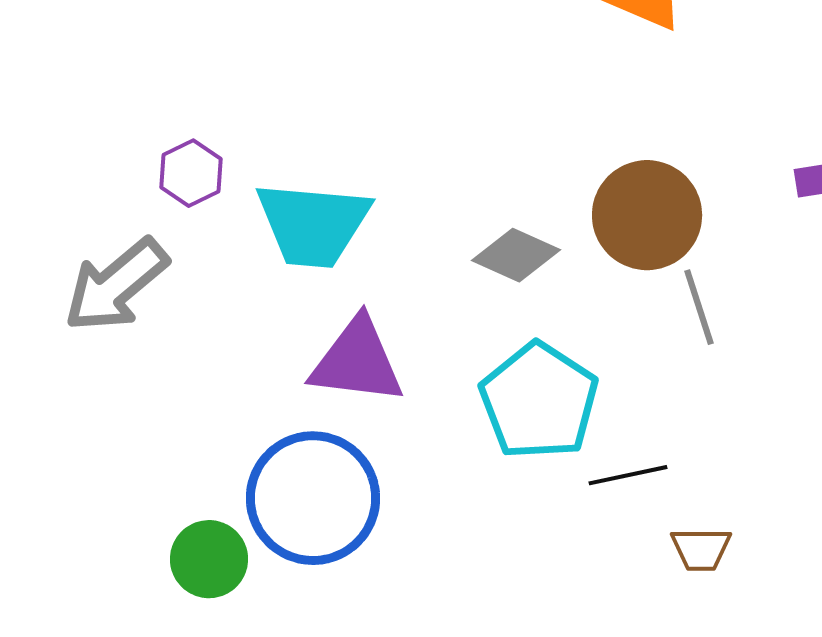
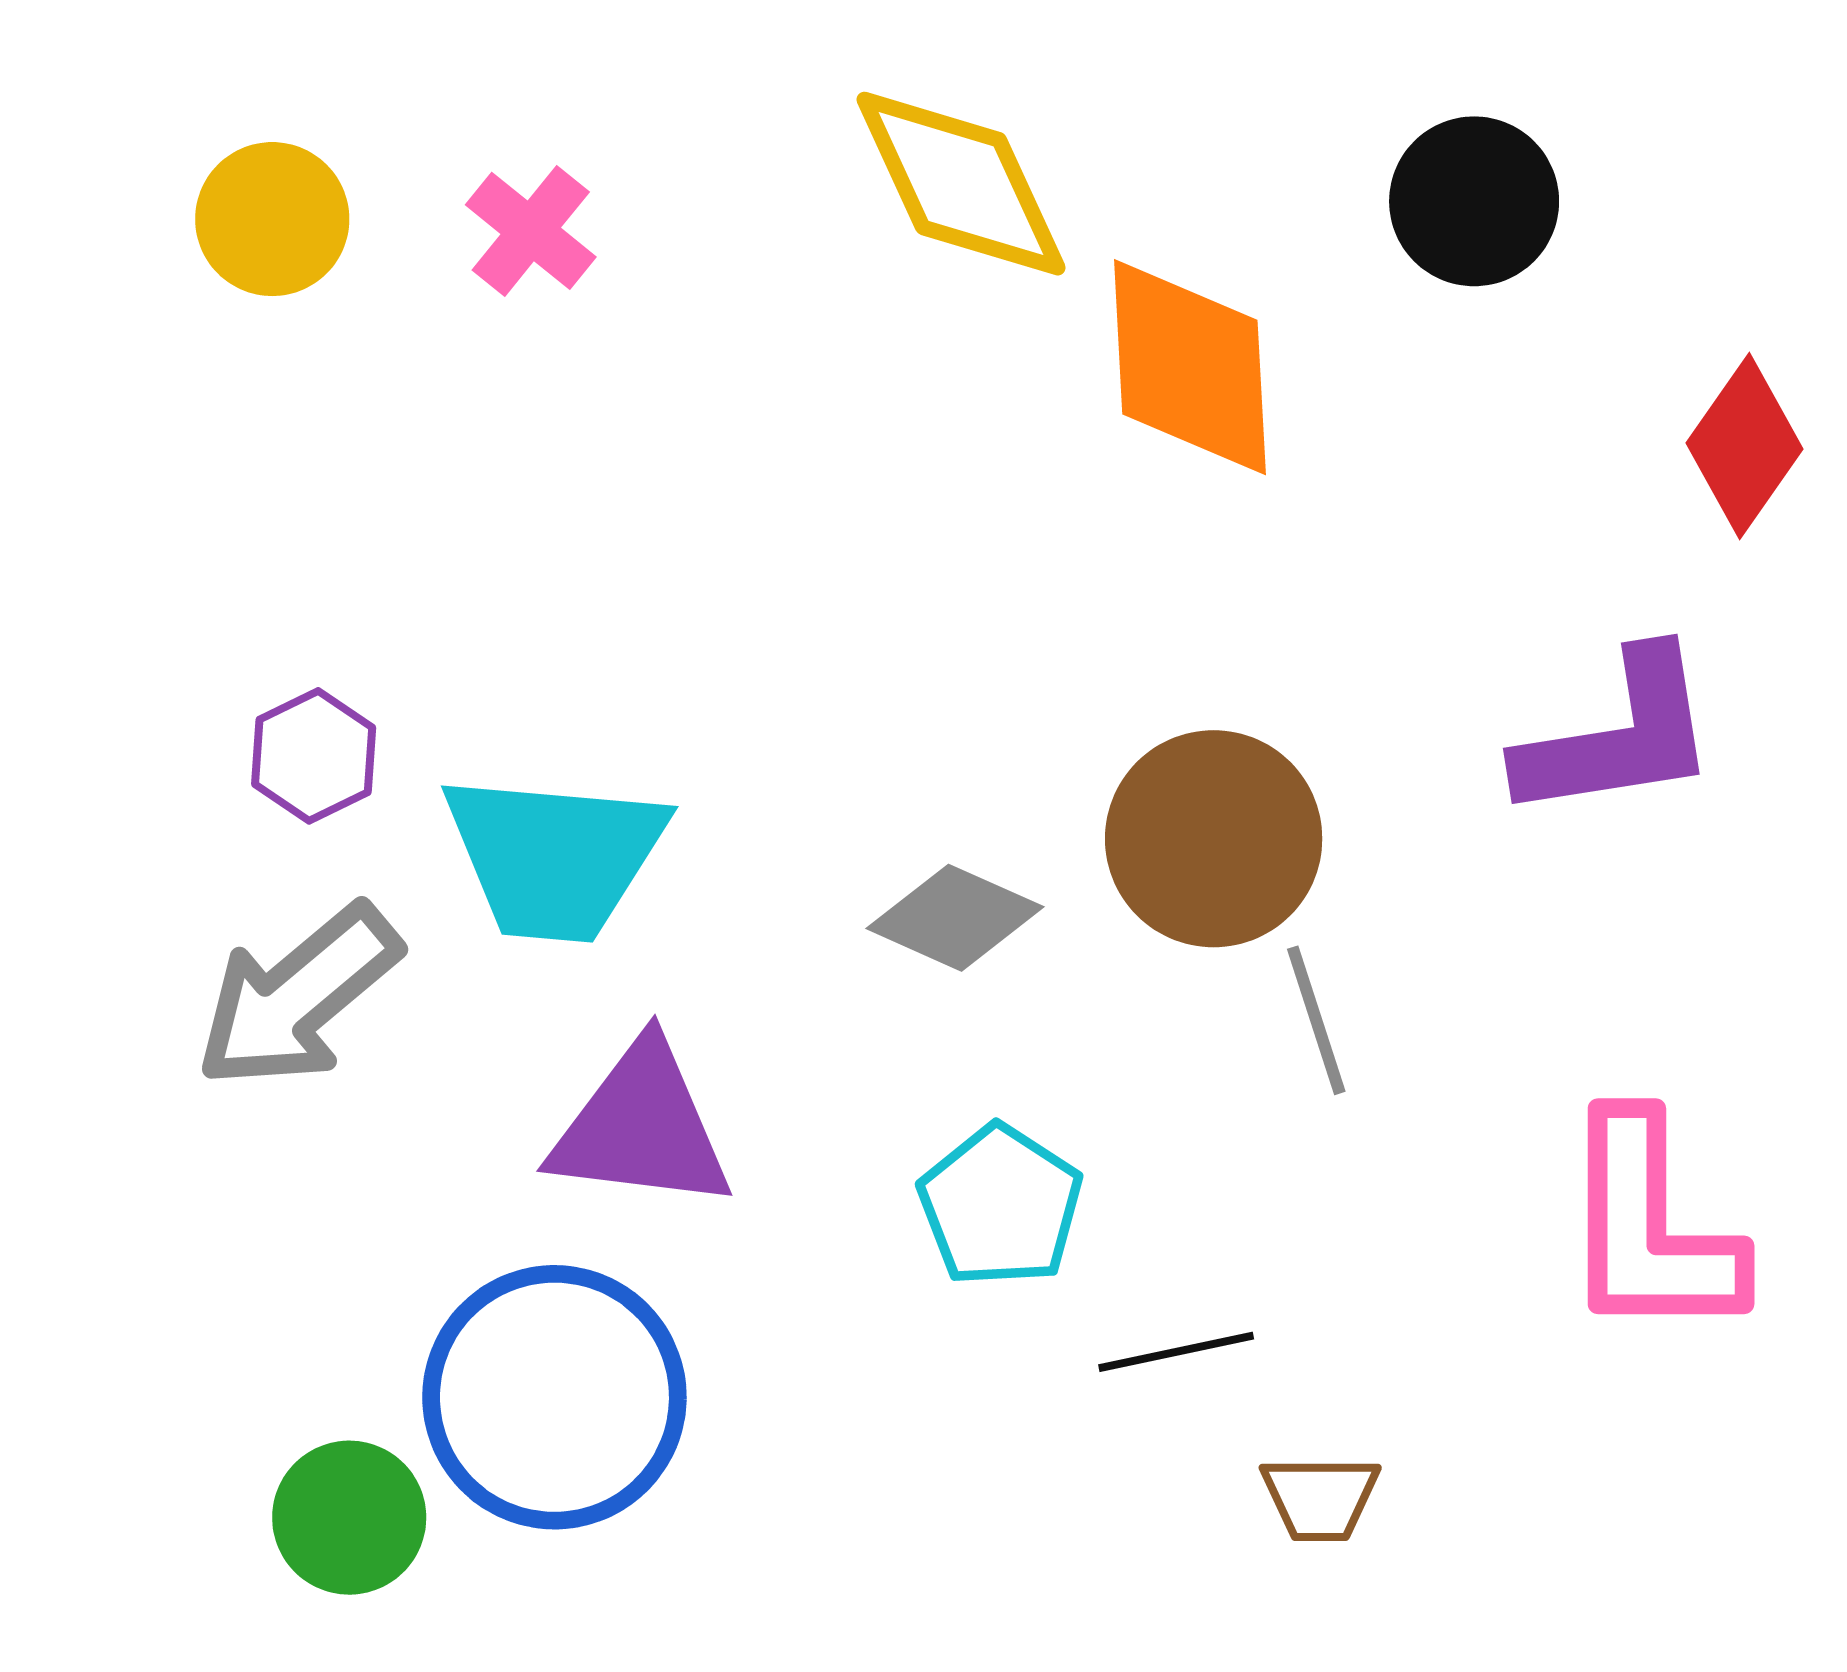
gray arrow: (116, 285) -> (298, 997), moved
cyan pentagon: (539, 401) -> (1000, 1206), size x0.7

